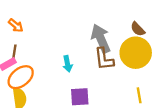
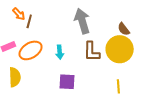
gray arrow: (101, 39) -> (82, 21), moved
brown line: (14, 52) -> (29, 21), moved
orange ellipse: (21, 77) -> (31, 50), moved

